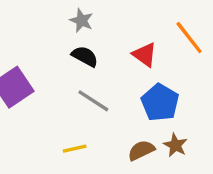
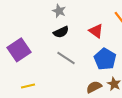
black semicircle: (85, 56) -> (61, 32), turned 126
yellow line: (75, 149) -> (28, 86), moved

